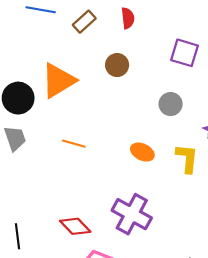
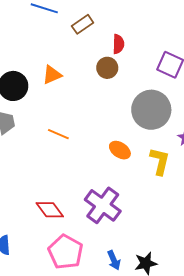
red semicircle: (128, 18) -> (118, 44), moved
orange triangle: (58, 80) -> (52, 75), size x0.6
gray circle: (171, 104) -> (151, 110), size x1.8

